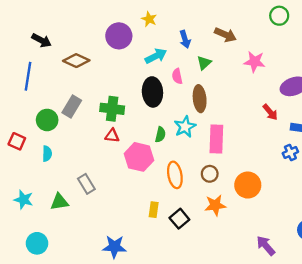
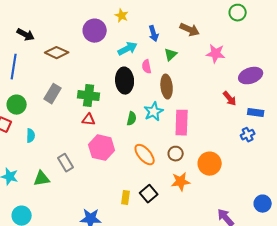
green circle: (47, 120) -> (17, 105), moved
pink hexagon: (139, 157) -> (102, 148), moved
orange ellipse: (175, 175) -> (145, 155), turned -30
yellow rectangle: (154, 210) -> (126, 198), moved

